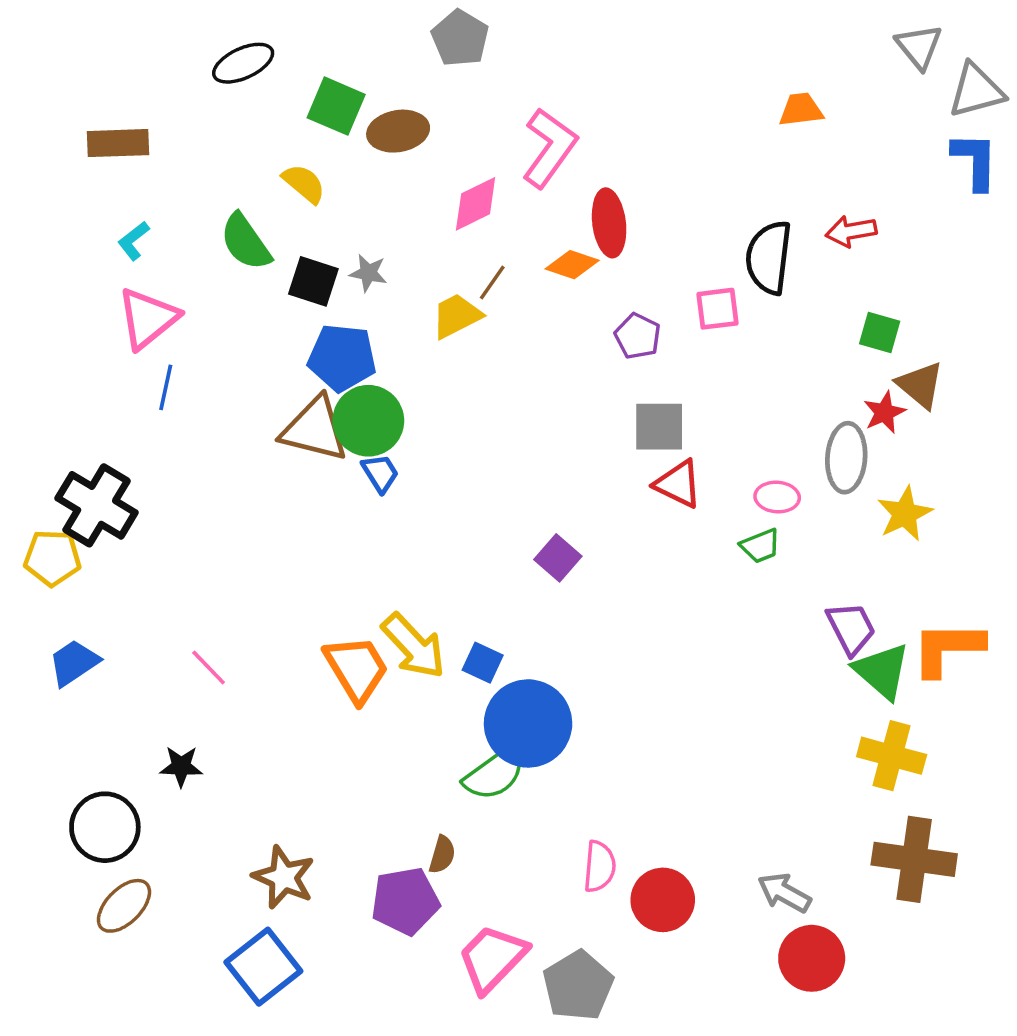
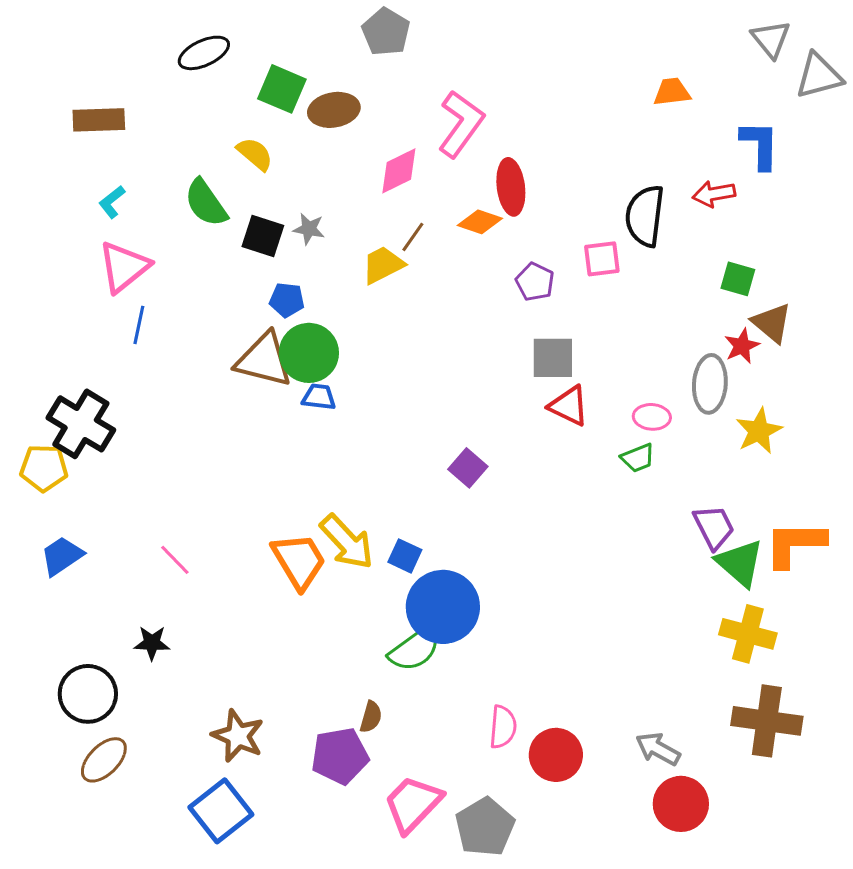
blue L-shape: (975, 161) -> (760, 145), moved
blue pentagon: (342, 358) -> (287, 300), size x0.6
blue trapezoid: (380, 473) -> (319, 397), turned -51

